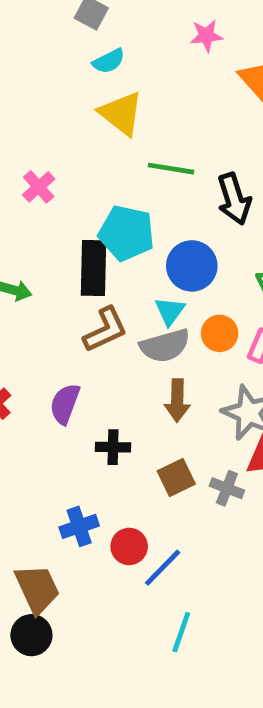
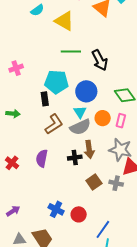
yellow triangle: (121, 113) -> (64, 21), moved
pink cross: (39, 187) -> (16, 68), turned 32
black rectangle: (93, 268) -> (45, 99), size x0.6
black cross: (113, 447) -> (75, 158), moved
blue cross: (79, 526) -> (56, 209), turned -35
blue line: (163, 568) -> (103, 229), moved

